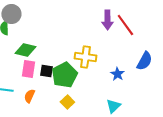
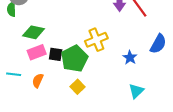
yellow cross: (85, 57) -> (96, 40), turned -30
pink rectangle: (28, 69) -> (37, 52), turned 60
cyan triangle: (113, 106) -> (136, 91), moved

